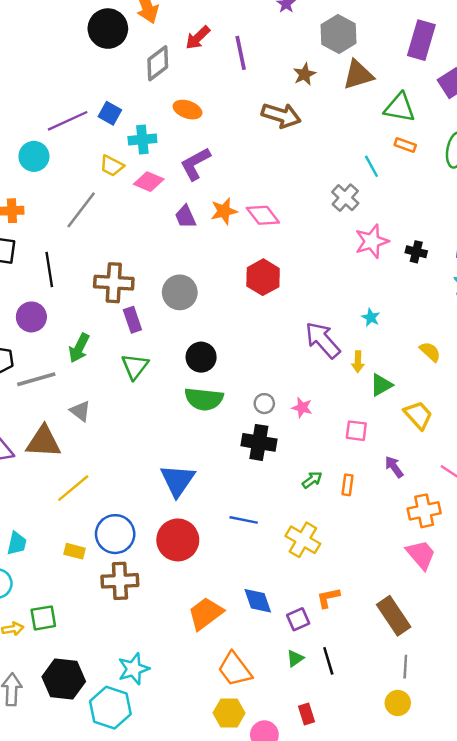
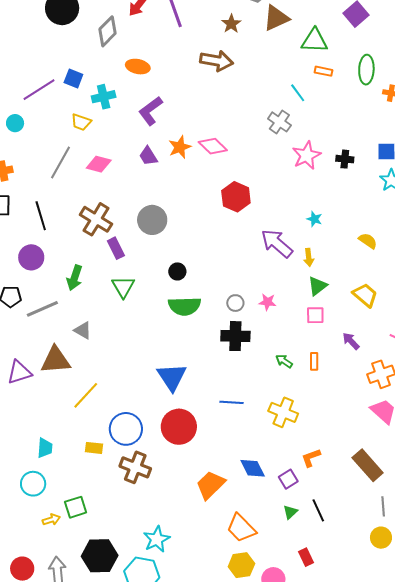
cyan circle: (34, 156) -> (15, 123), size x0.7
pink diamond: (149, 182) -> (99, 164), moved
red hexagon: (263, 277) -> (236, 197), moved
brown cross: (114, 283) -> (96, 219), turned 36
black circle: (201, 357) -> (177, 271), size x0.7
green triangle: (381, 385) -> (318, 286), moved
green arrow: (312, 480) -> (284, 361), turned -102
brown cross: (120, 581) -> (135, 467), turned 32

